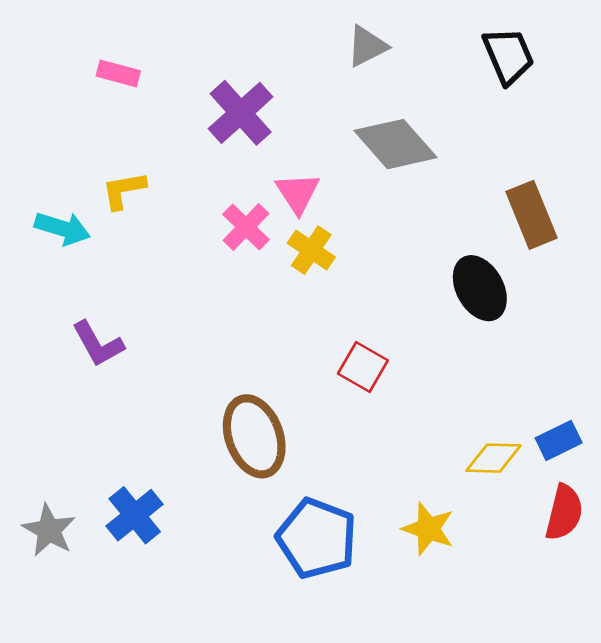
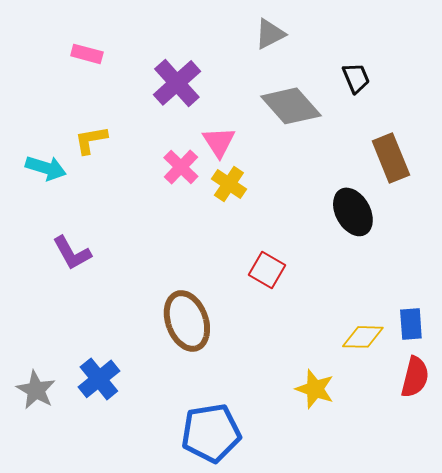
black trapezoid: (508, 56) -> (356, 78), moved, size x0.7
blue rectangle: (559, 440) -> (411, 324), turned -68
blue pentagon: (317, 538) -> (211, 433), moved, turned -30

